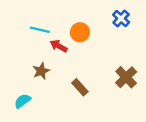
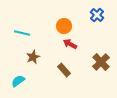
cyan line: (40, 30) -> (22, 33), moved
red arrow: (59, 46) -> (70, 44), moved

